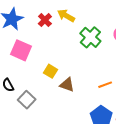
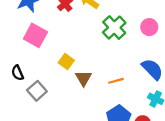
brown triangle: (67, 85) -> (84, 78), turned 35
orange line: (105, 85) -> (116, 81), moved

